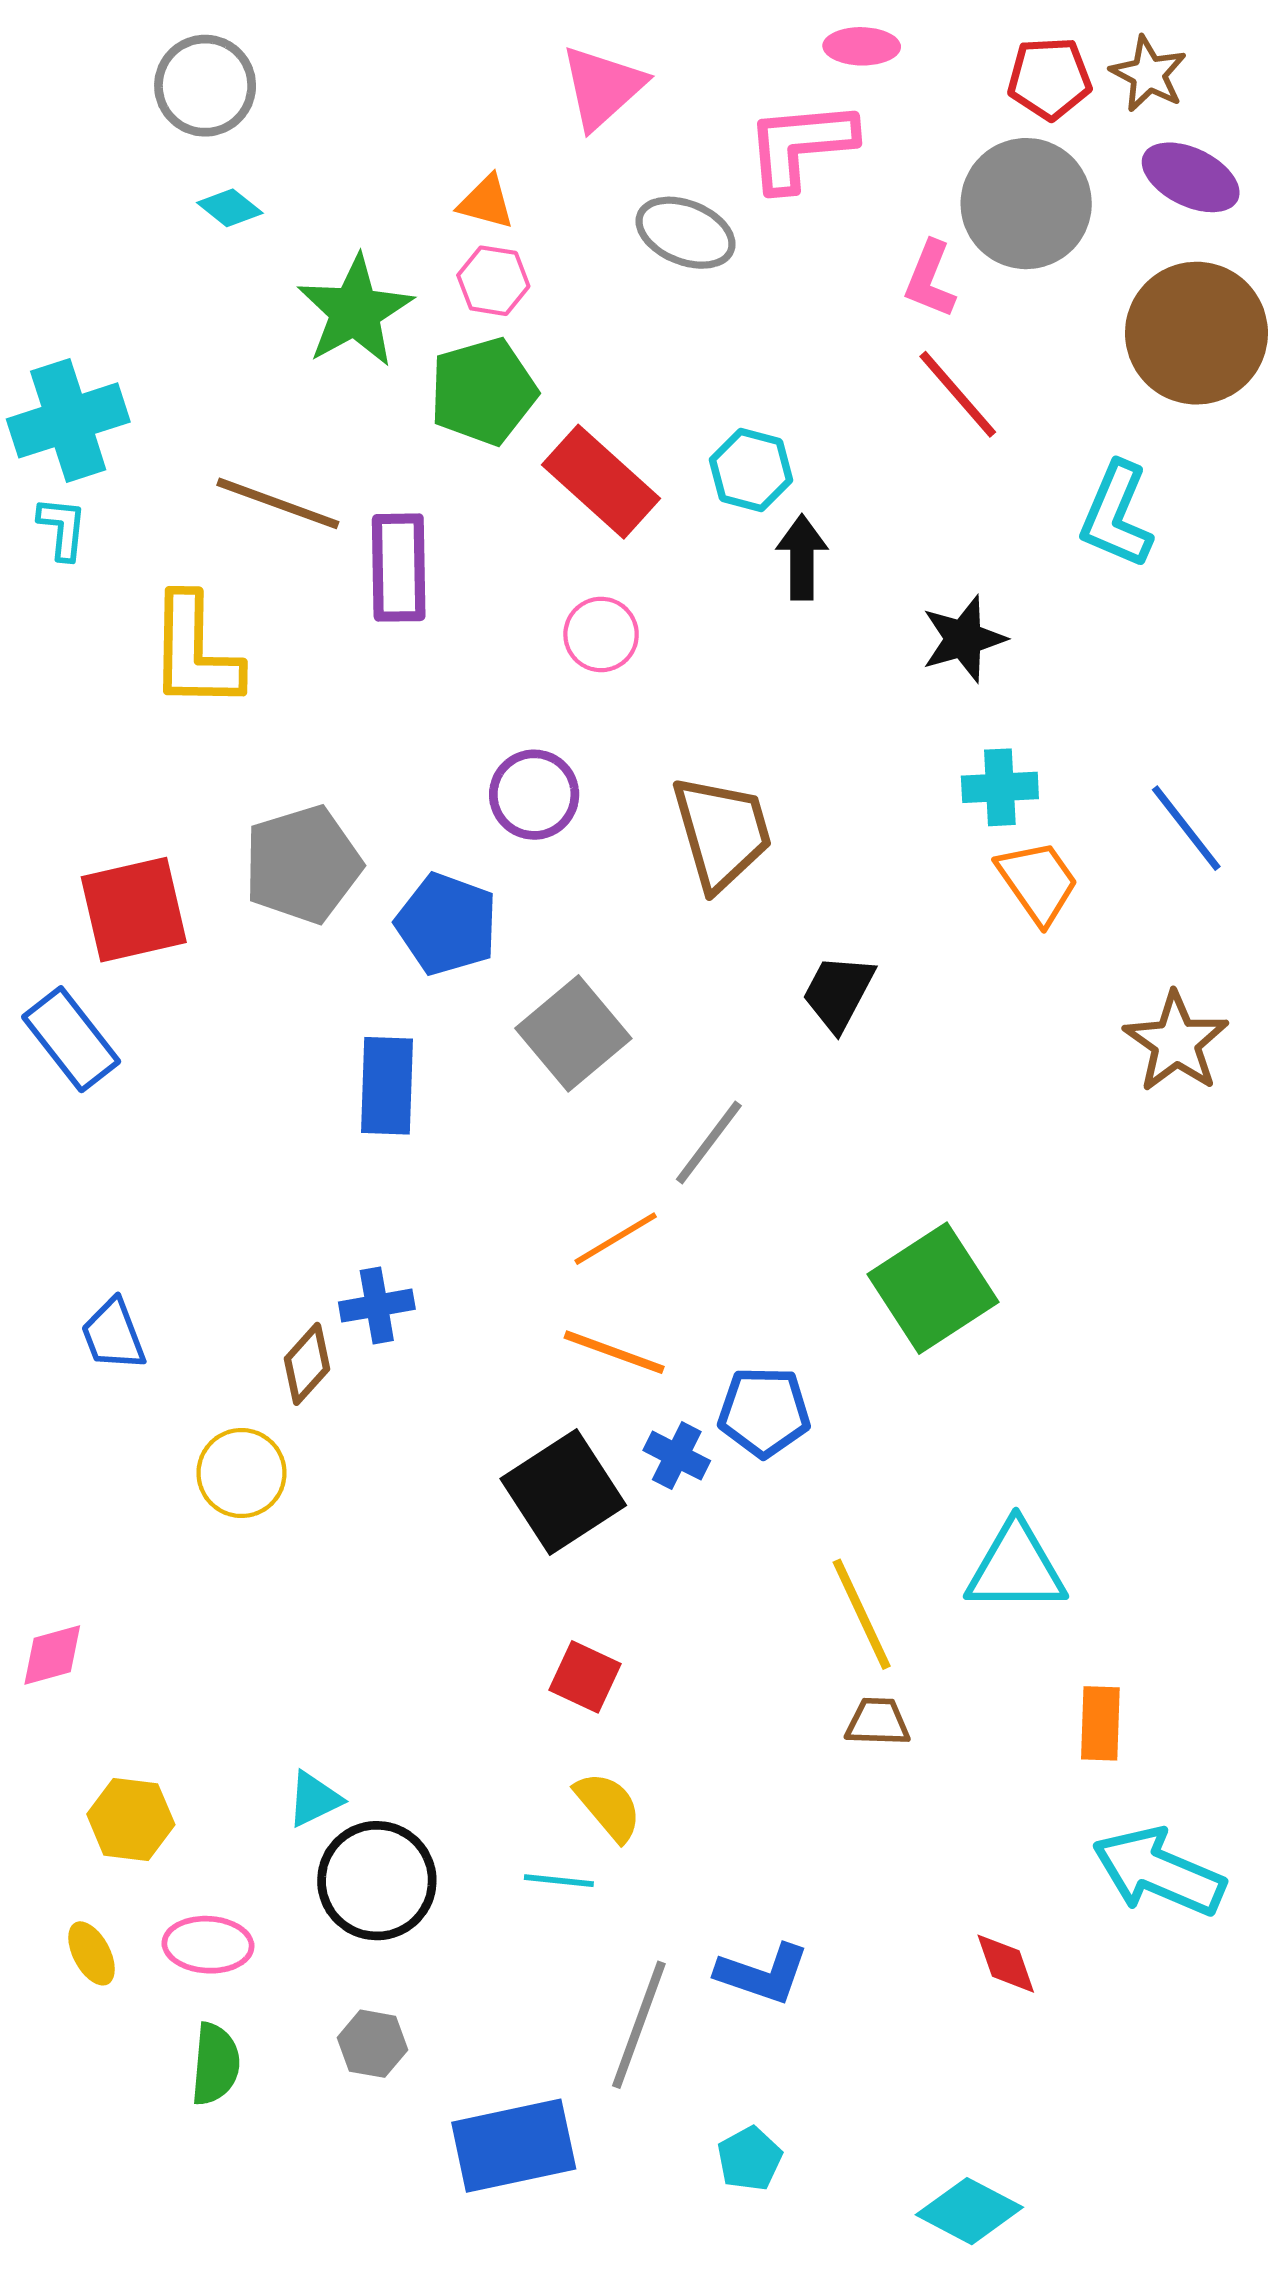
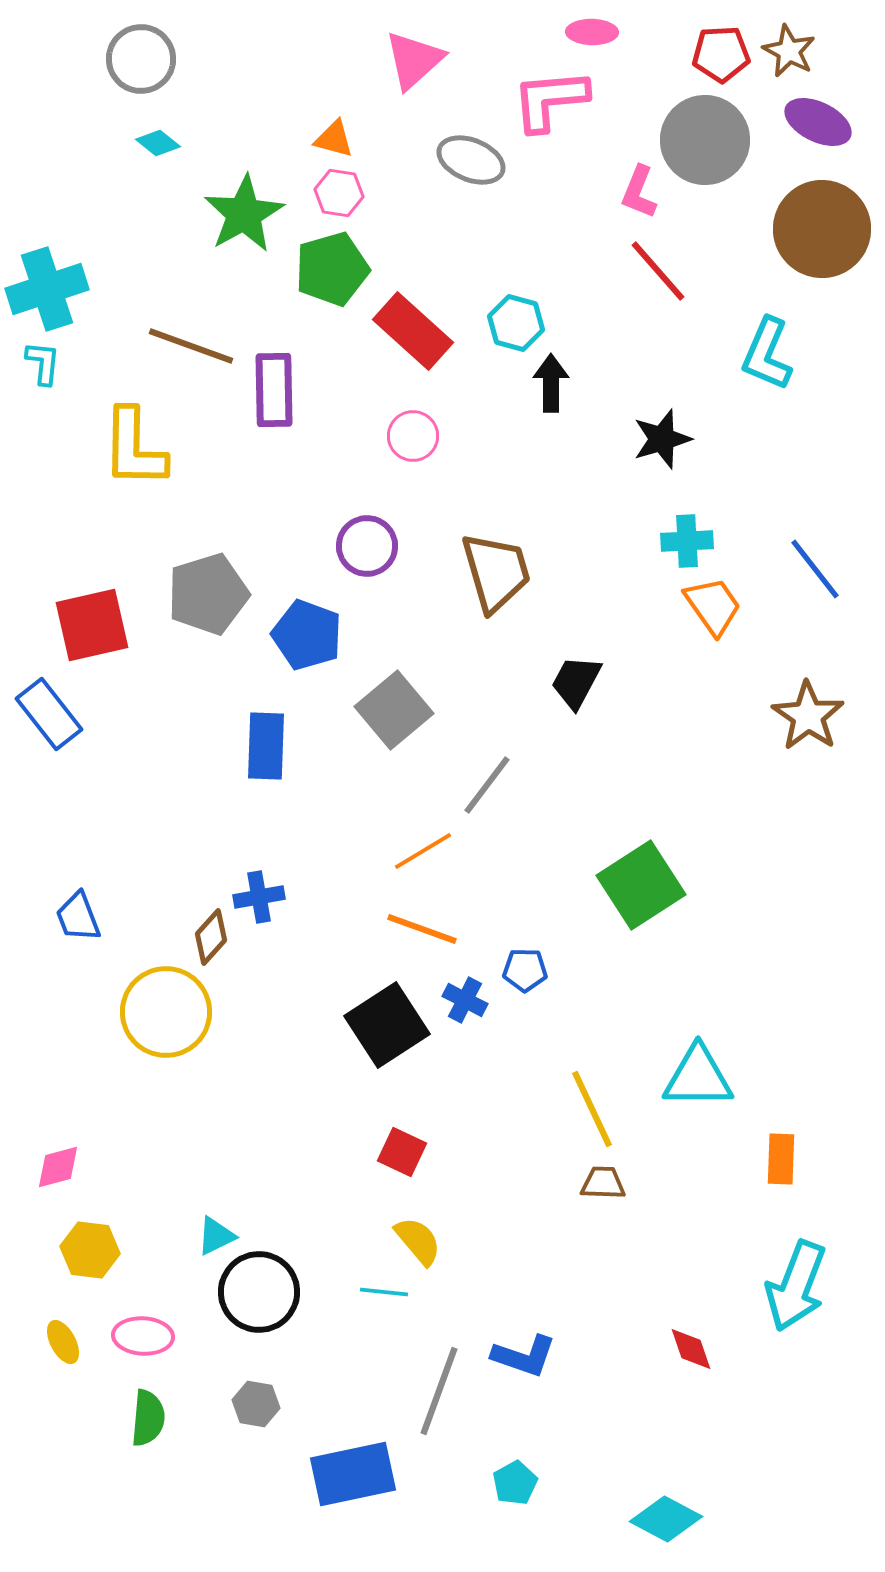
blue pentagon: (764, 1412) -> (525, 970), size x0.7
yellow circle: (241, 1473) -> (166, 1012), size x1.5
pink diamond: (52, 1655) -> (58, 1167), moved
orange rectangle: (1100, 1723) -> (781, 1159), moved
cyan arrow: (1159, 1872) -> (796, 1286), turned -92

